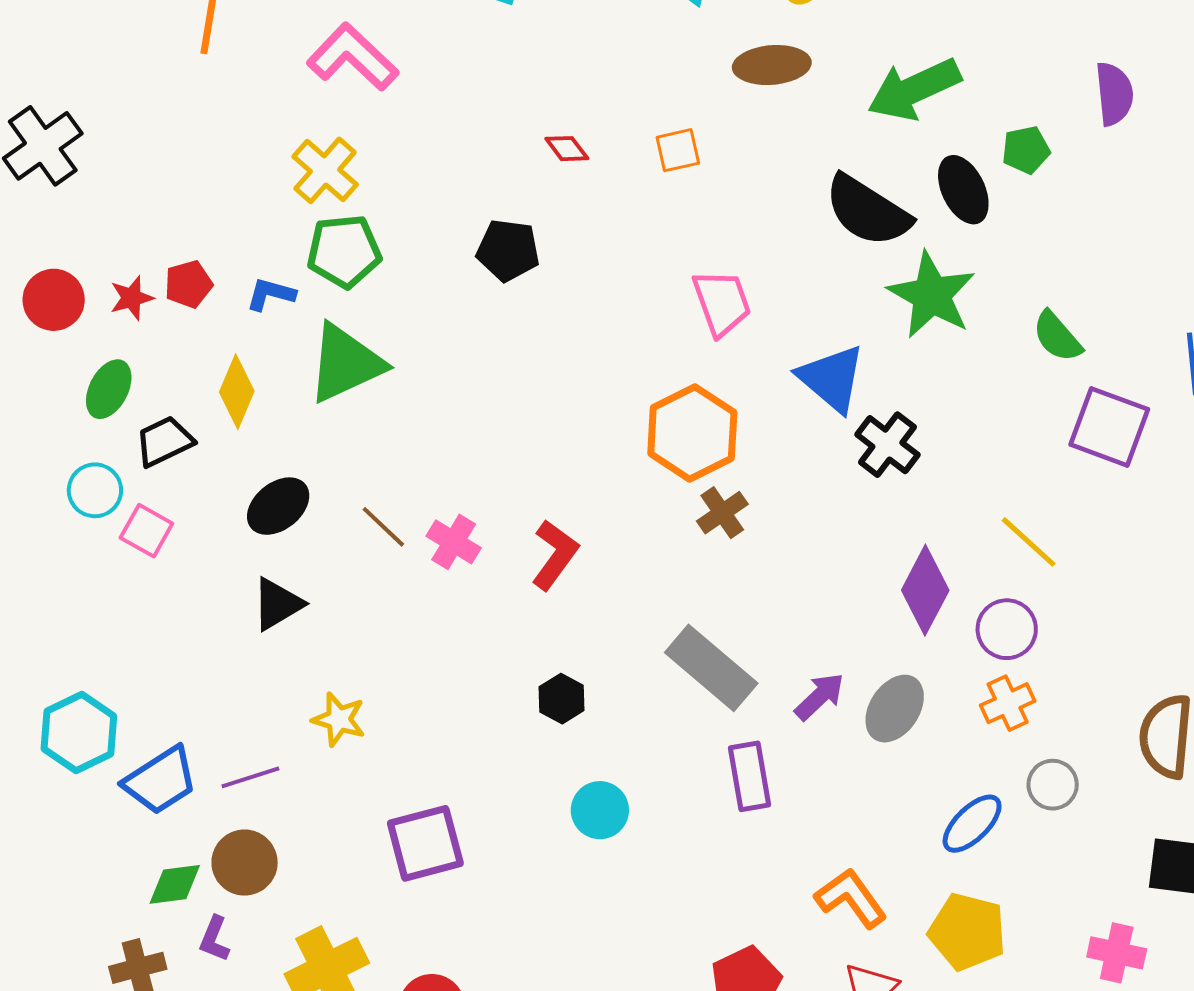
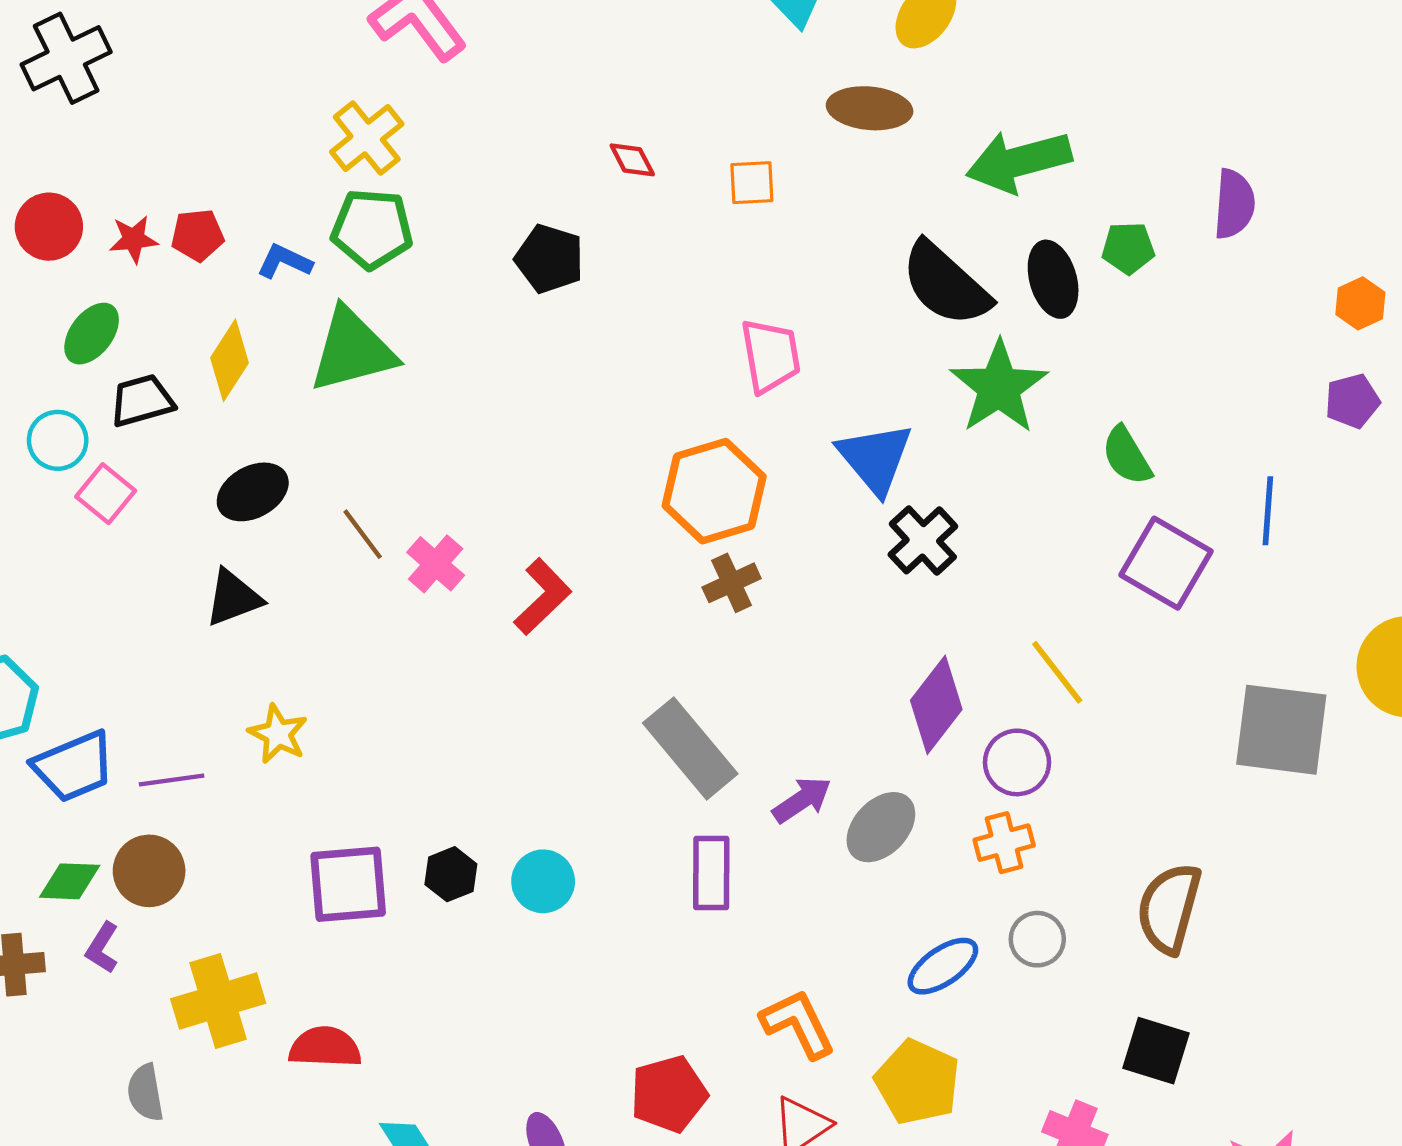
black hexagon: (562, 699) -> (451, 874), moved

